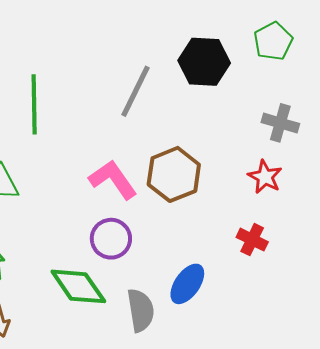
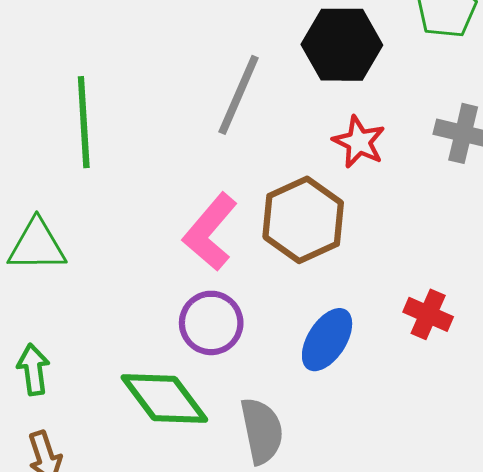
red star: (265, 177) -> (359, 142), moved
pink L-shape: (113, 180) -> (210, 232), turned -102
blue ellipse: (187, 284) -> (327, 340), moved

